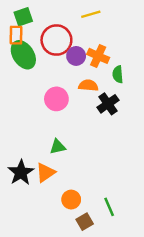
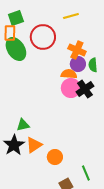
purple circle: (76, 56) -> (78, 64), moved
pink circle: (56, 99) -> (71, 88), moved
green triangle: (58, 147) -> (23, 125), moved
orange circle: (71, 200) -> (55, 157), moved

